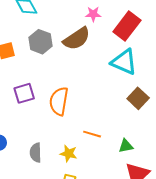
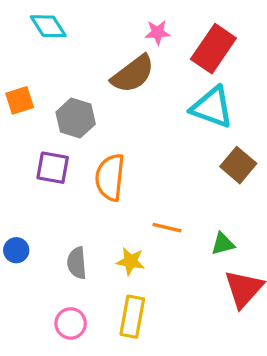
gray hexagon: (40, 42) -> (76, 118), moved
purple square: (24, 93) -> (53, 168), turned 30

